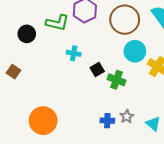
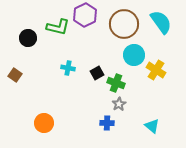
cyan cross: (74, 53) -> (68, 68), moved
gray star: (127, 117) -> (119, 104), moved
orange circle: (43, 121) -> (44, 123), size x0.7

